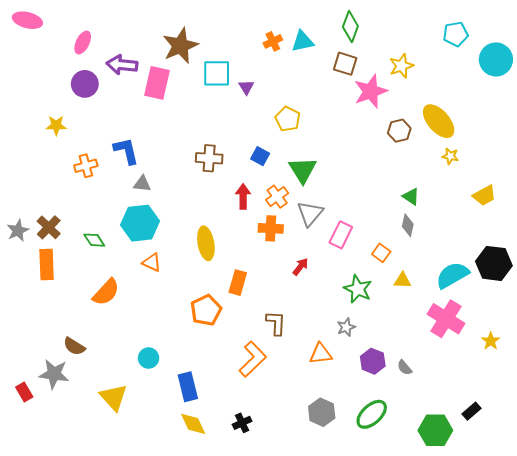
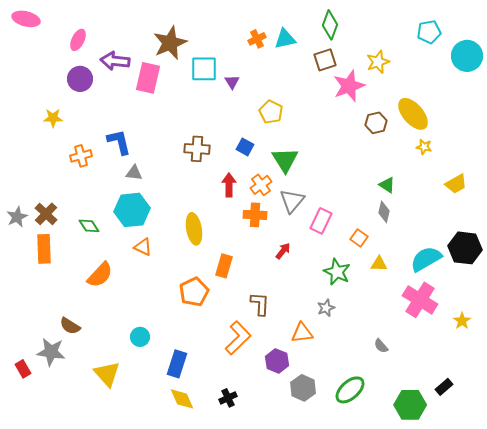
brown square: (345, 64) -> (325, 60), turned -35
purple hexagon: (373, 361) -> (277, 361), moved
blue rectangle: (188, 387) -> (177, 364), turned 32

